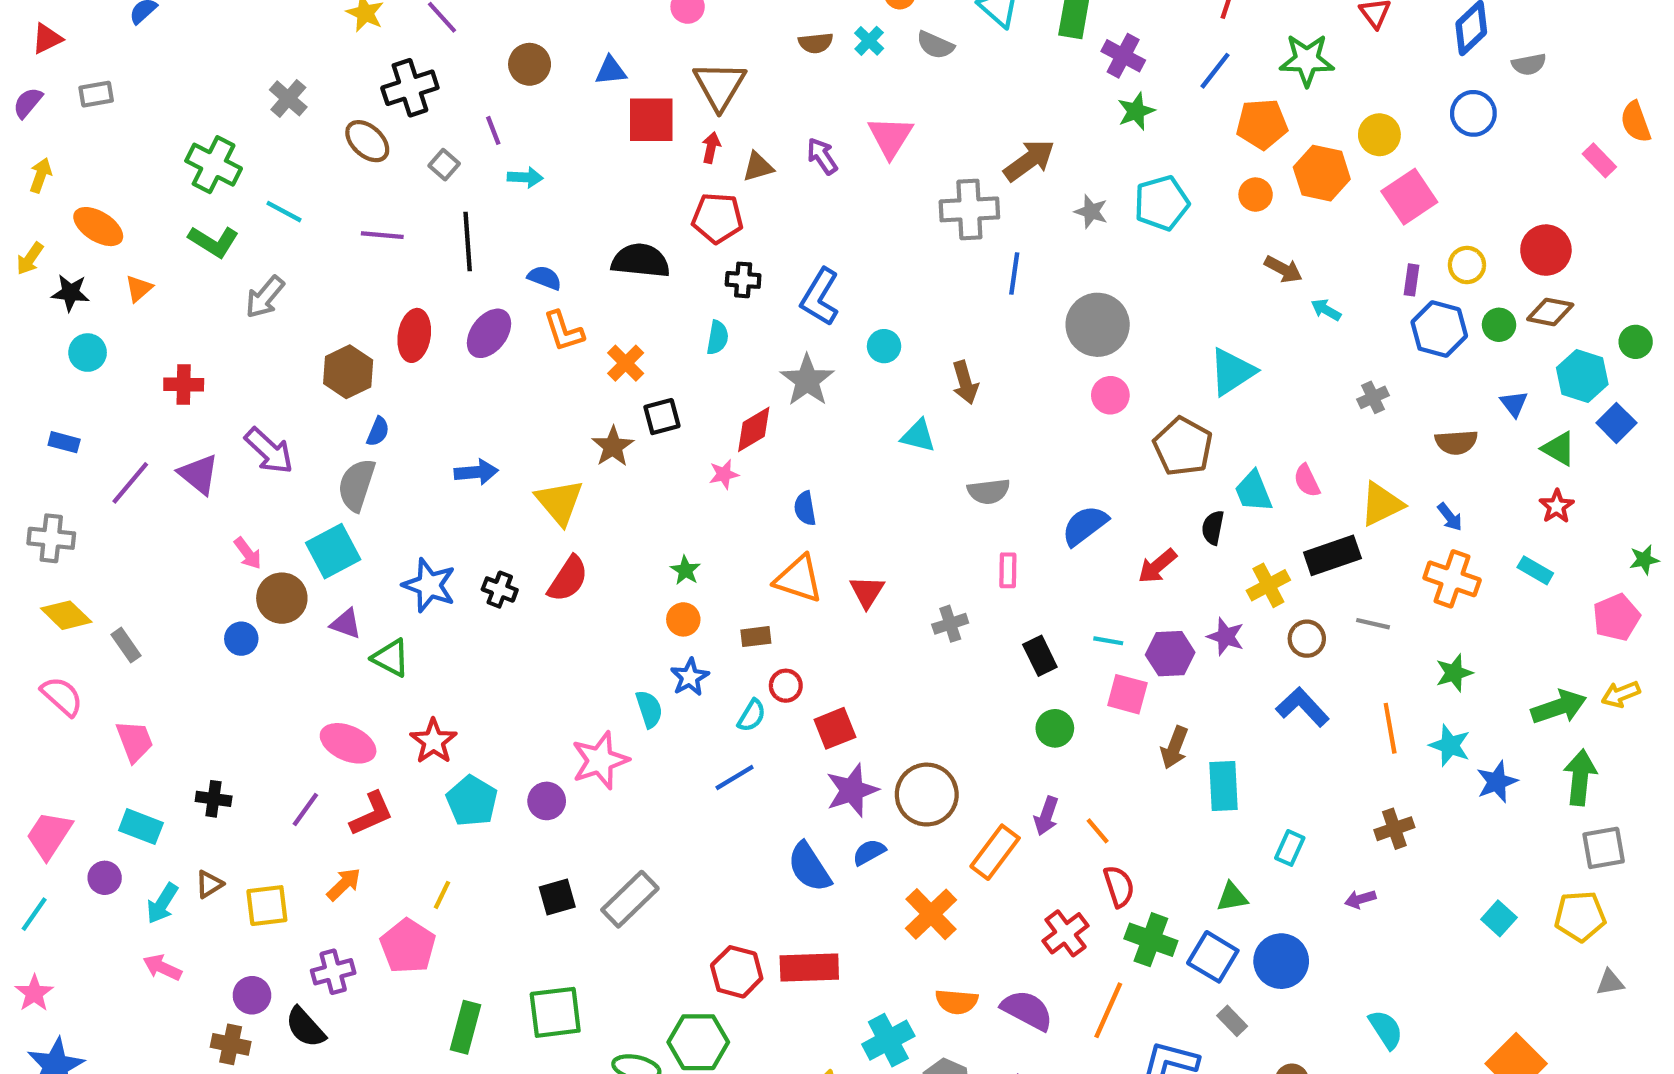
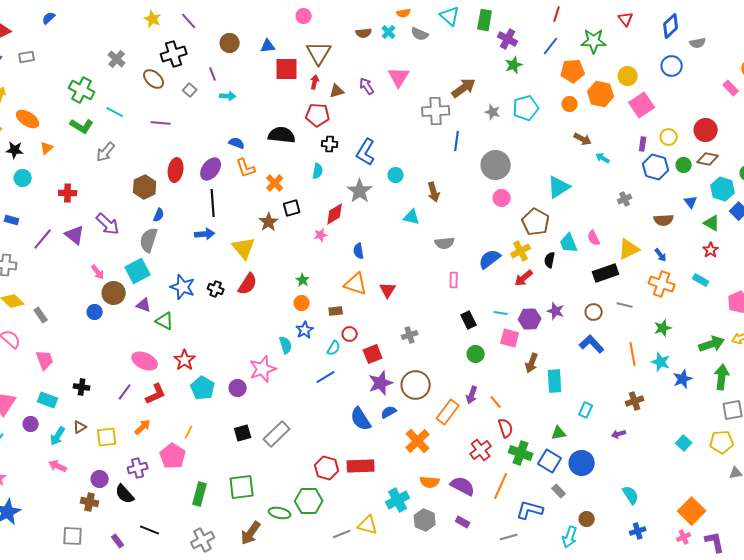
black line: (468, 241) -> (213, 203), moved
yellow cross: (1268, 585) -> (521, 251), moved
gray cross: (950, 624) -> (410, 335), moved

